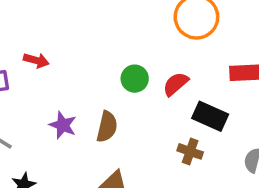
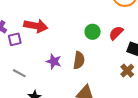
red arrow: (36, 60) -> (36, 26), size x1.6
brown cross: (190, 151) -> (127, 71), turned 32

